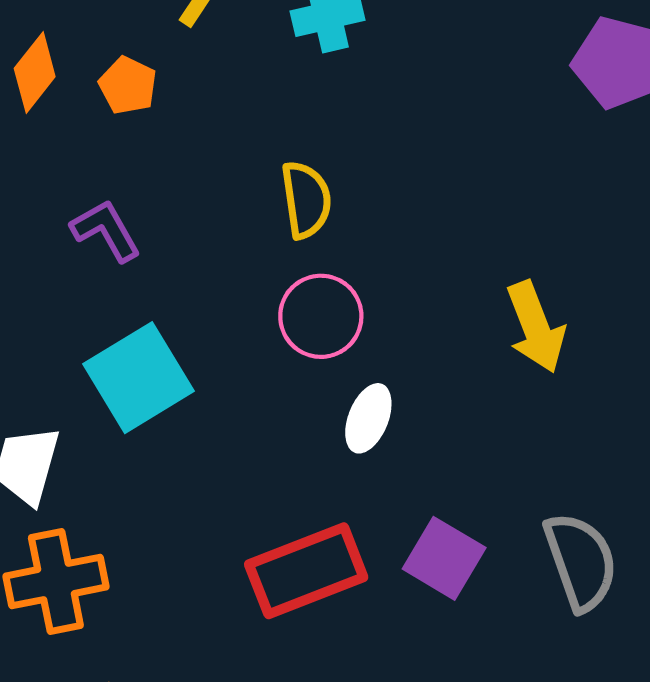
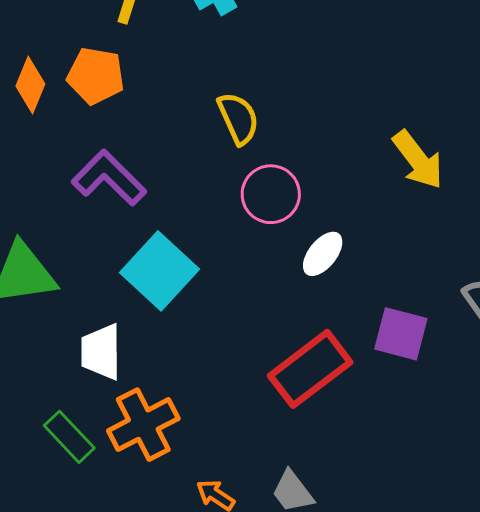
orange pentagon: (128, 85) -> (96, 76), size x1.4
purple L-shape: (106, 230) -> (109, 178), size x1.4
white ellipse: (368, 418) -> (323, 254), turned 33

